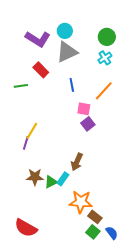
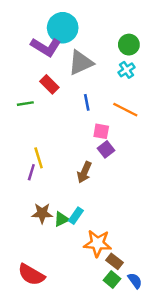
cyan circle: (65, 31) -> (63, 28), moved, size x1.6
orange line: (104, 91) -> (125, 110), turned 75
yellow line: (32, 131) -> (39, 158), turned -48
brown arrow: (77, 162) -> (84, 172), moved

